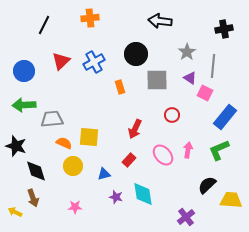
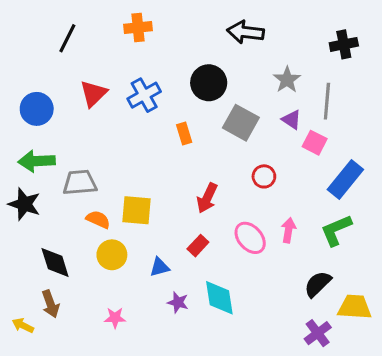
gray square: (157, 80) -> (241, 123), turned 30
black star: (16, 146) -> (24, 204), moved
purple cross: (186, 217) -> (318, 333), moved

